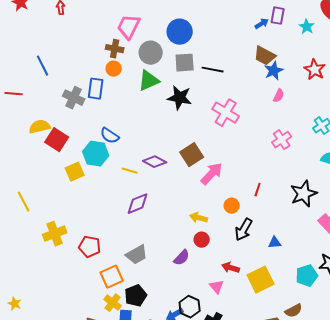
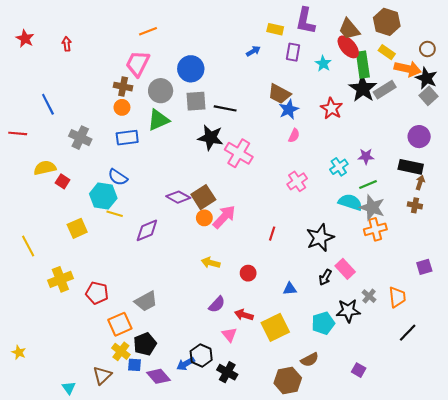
blue arrow: (262, 24) -> (253, 51), moved
blue rectangle: (96, 89) -> (127, 138), moved, turned 75
black star: (180, 98) -> (211, 138), moved
red square: (57, 140) -> (63, 181), size x0.6
purple diamond: (155, 162) -> (178, 197), moved
yellow line: (130, 171) -> (115, 214), moved
yellow square: (75, 172) -> (77, 228), moved
purple diamond: (138, 204) -> (147, 230), moved
orange circle: (232, 206) -> (204, 218), moved
black arrow: (244, 230) -> (325, 277), moved, size x0.7
red circle: (202, 240) -> (248, 273), moved
purple semicircle: (182, 258) -> (217, 304), moved

